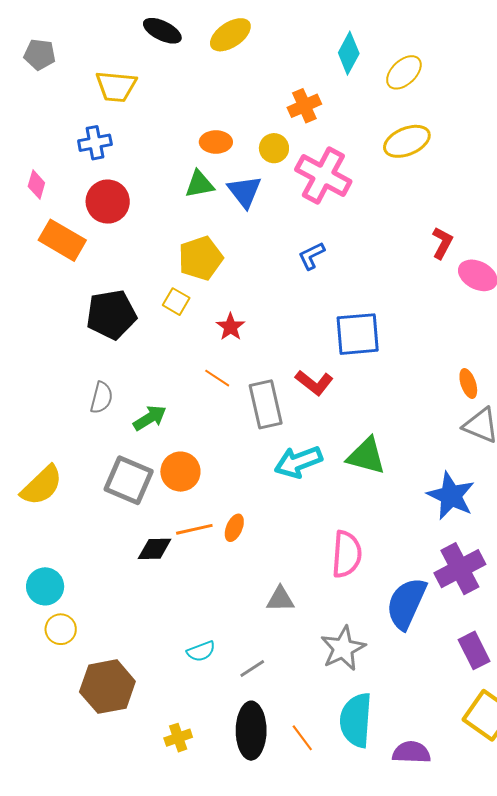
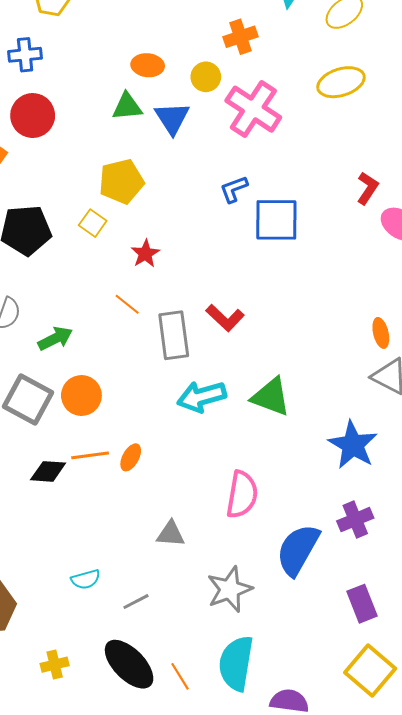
blue square: (358, 334) -> (276, 220), moved
purple cross: (460, 569) -> (355, 520), size x0.7
black ellipse: (251, 731) -> (129, 664), turned -50

